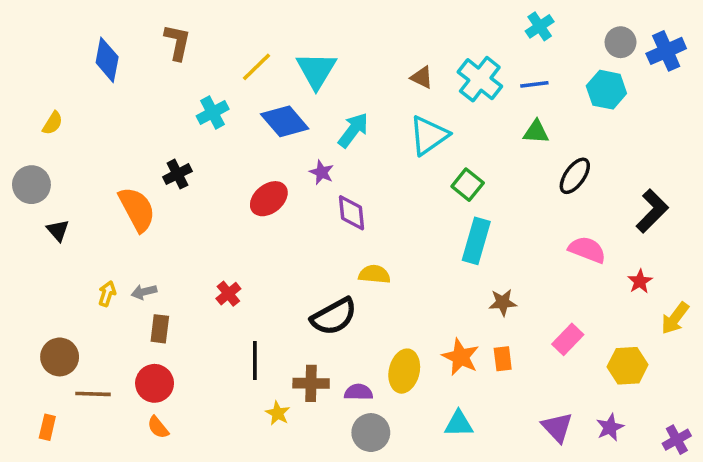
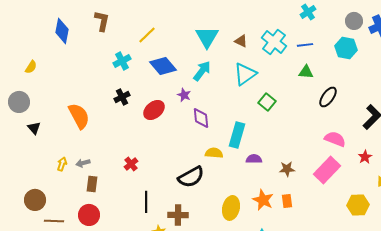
cyan triangle: (316, 70) -> (207, 37), moved
black cross: (177, 174) -> (122, 97), moved
cyan rectangle: (476, 241) -> (237, 135), moved
pink rectangle: (568, 339) -> (327, 170), moved, size x1.5
purple semicircle: (359, 392) -> (254, 159), moved

